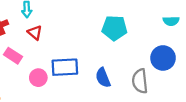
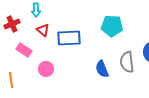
blue rectangle: (65, 67) -> (69, 38), moved
gray semicircle: (140, 81) -> (127, 62), moved

